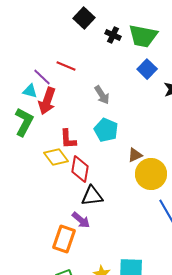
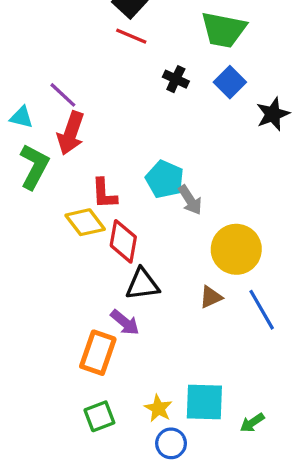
black cross: (113, 35) -> (176, 79), moved
red line: (66, 66) -> (131, 36), moved
cyan triangle: (30, 91) -> (21, 117), moved
gray arrow: (102, 95) -> (190, 200), moved
brown triangle: (135, 155) -> (211, 297), moved

